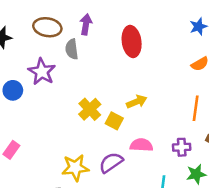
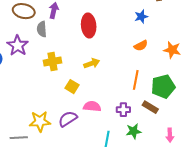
yellow arrow: (137, 102) -> (92, 63), moved
yellow cross: (90, 109) -> (53, 62), moved, turned 30

